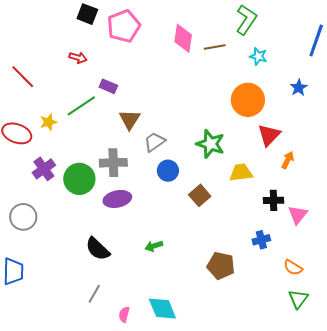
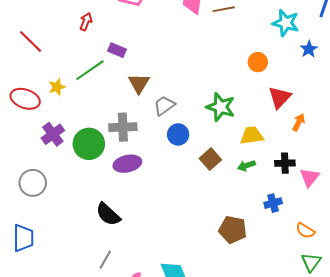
cyan star: (258, 56) -> (286, 23), moved, size x1.5
red arrow: (78, 58) -> (86, 22), turned -84
orange circle: (248, 100) -> (258, 62), size x0.6
green arrow: (154, 246) -> (246, 166), moved

